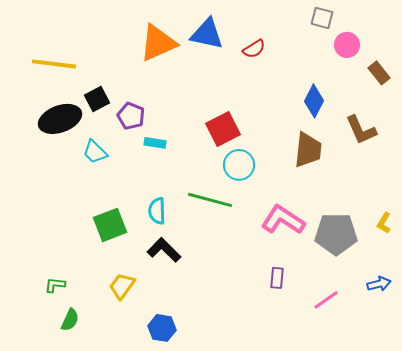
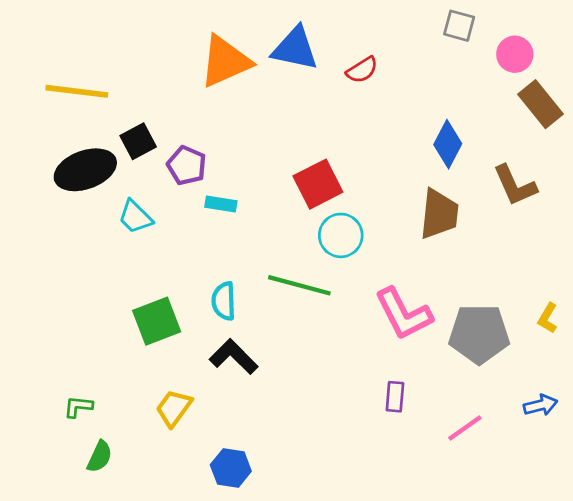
pink circle: (347, 45) -> (515, 54), moved
brown rectangle: (379, 73) -> (540, 104), size x1.4
pink L-shape: (283, 220) -> (403, 314), turned -150

